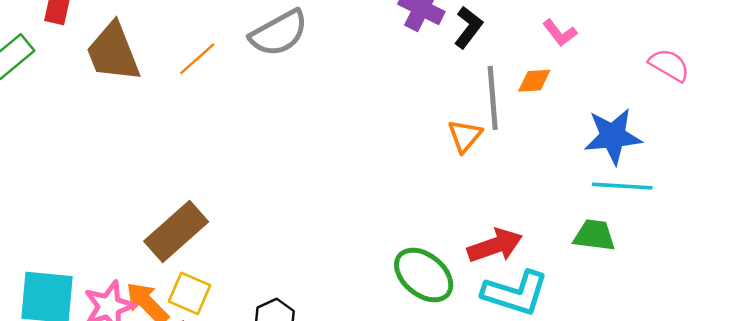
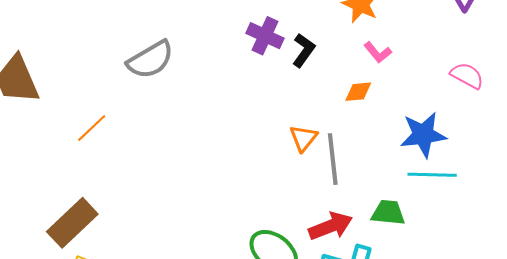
orange line: (197, 59) -> (92, 128), moved
gray line: (493, 98) -> (333, 159), moved
green trapezoid: (594, 235) -> (388, 213), moved

